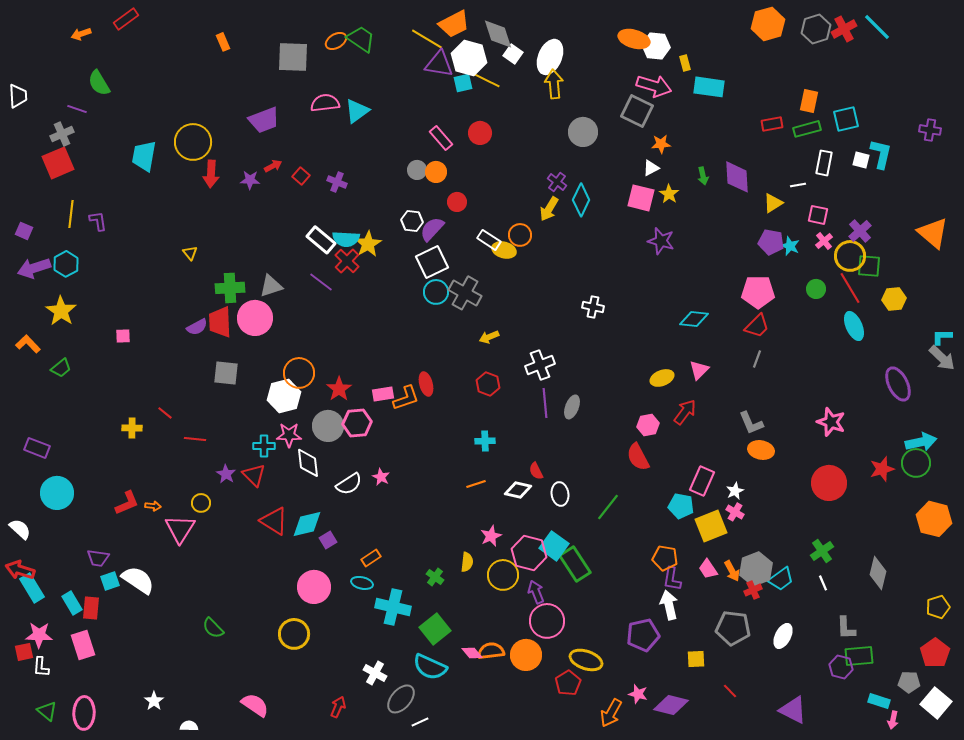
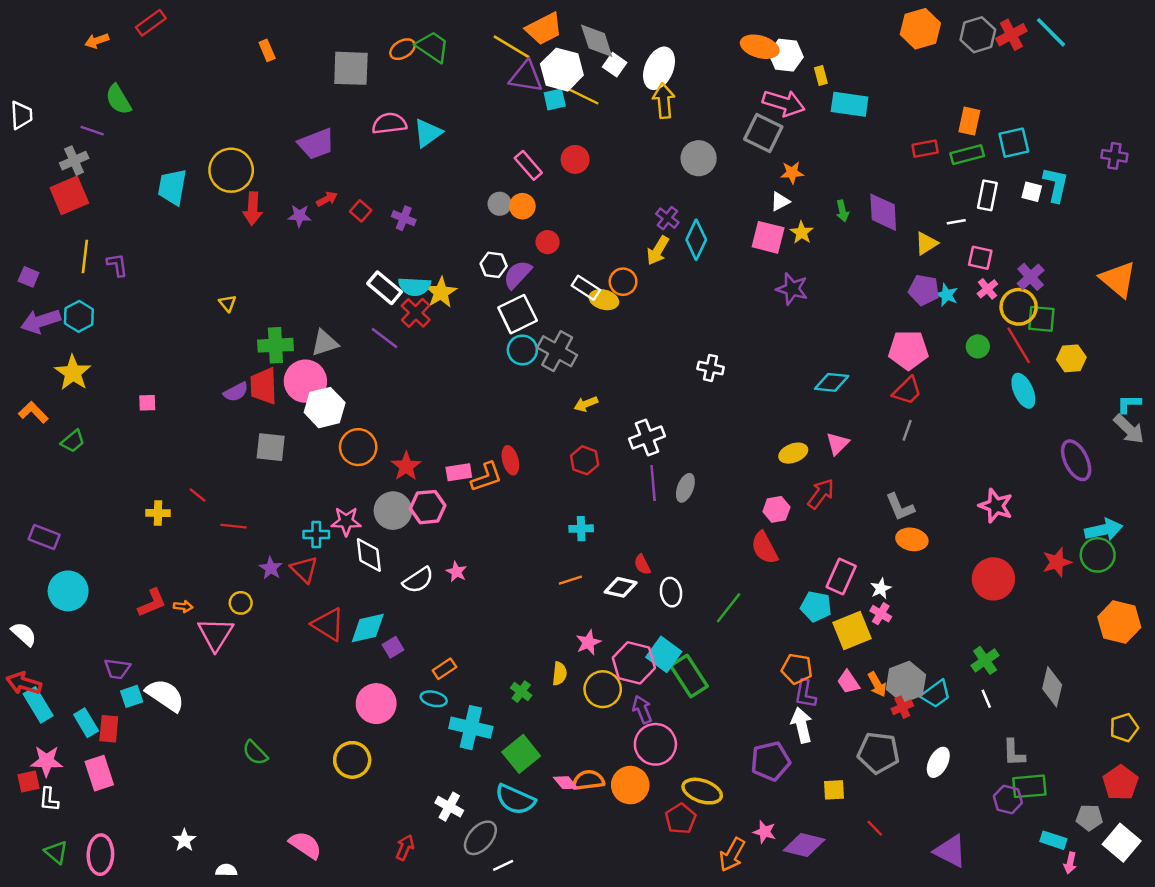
white hexagon: (284, 396) -> (325, 408), moved

